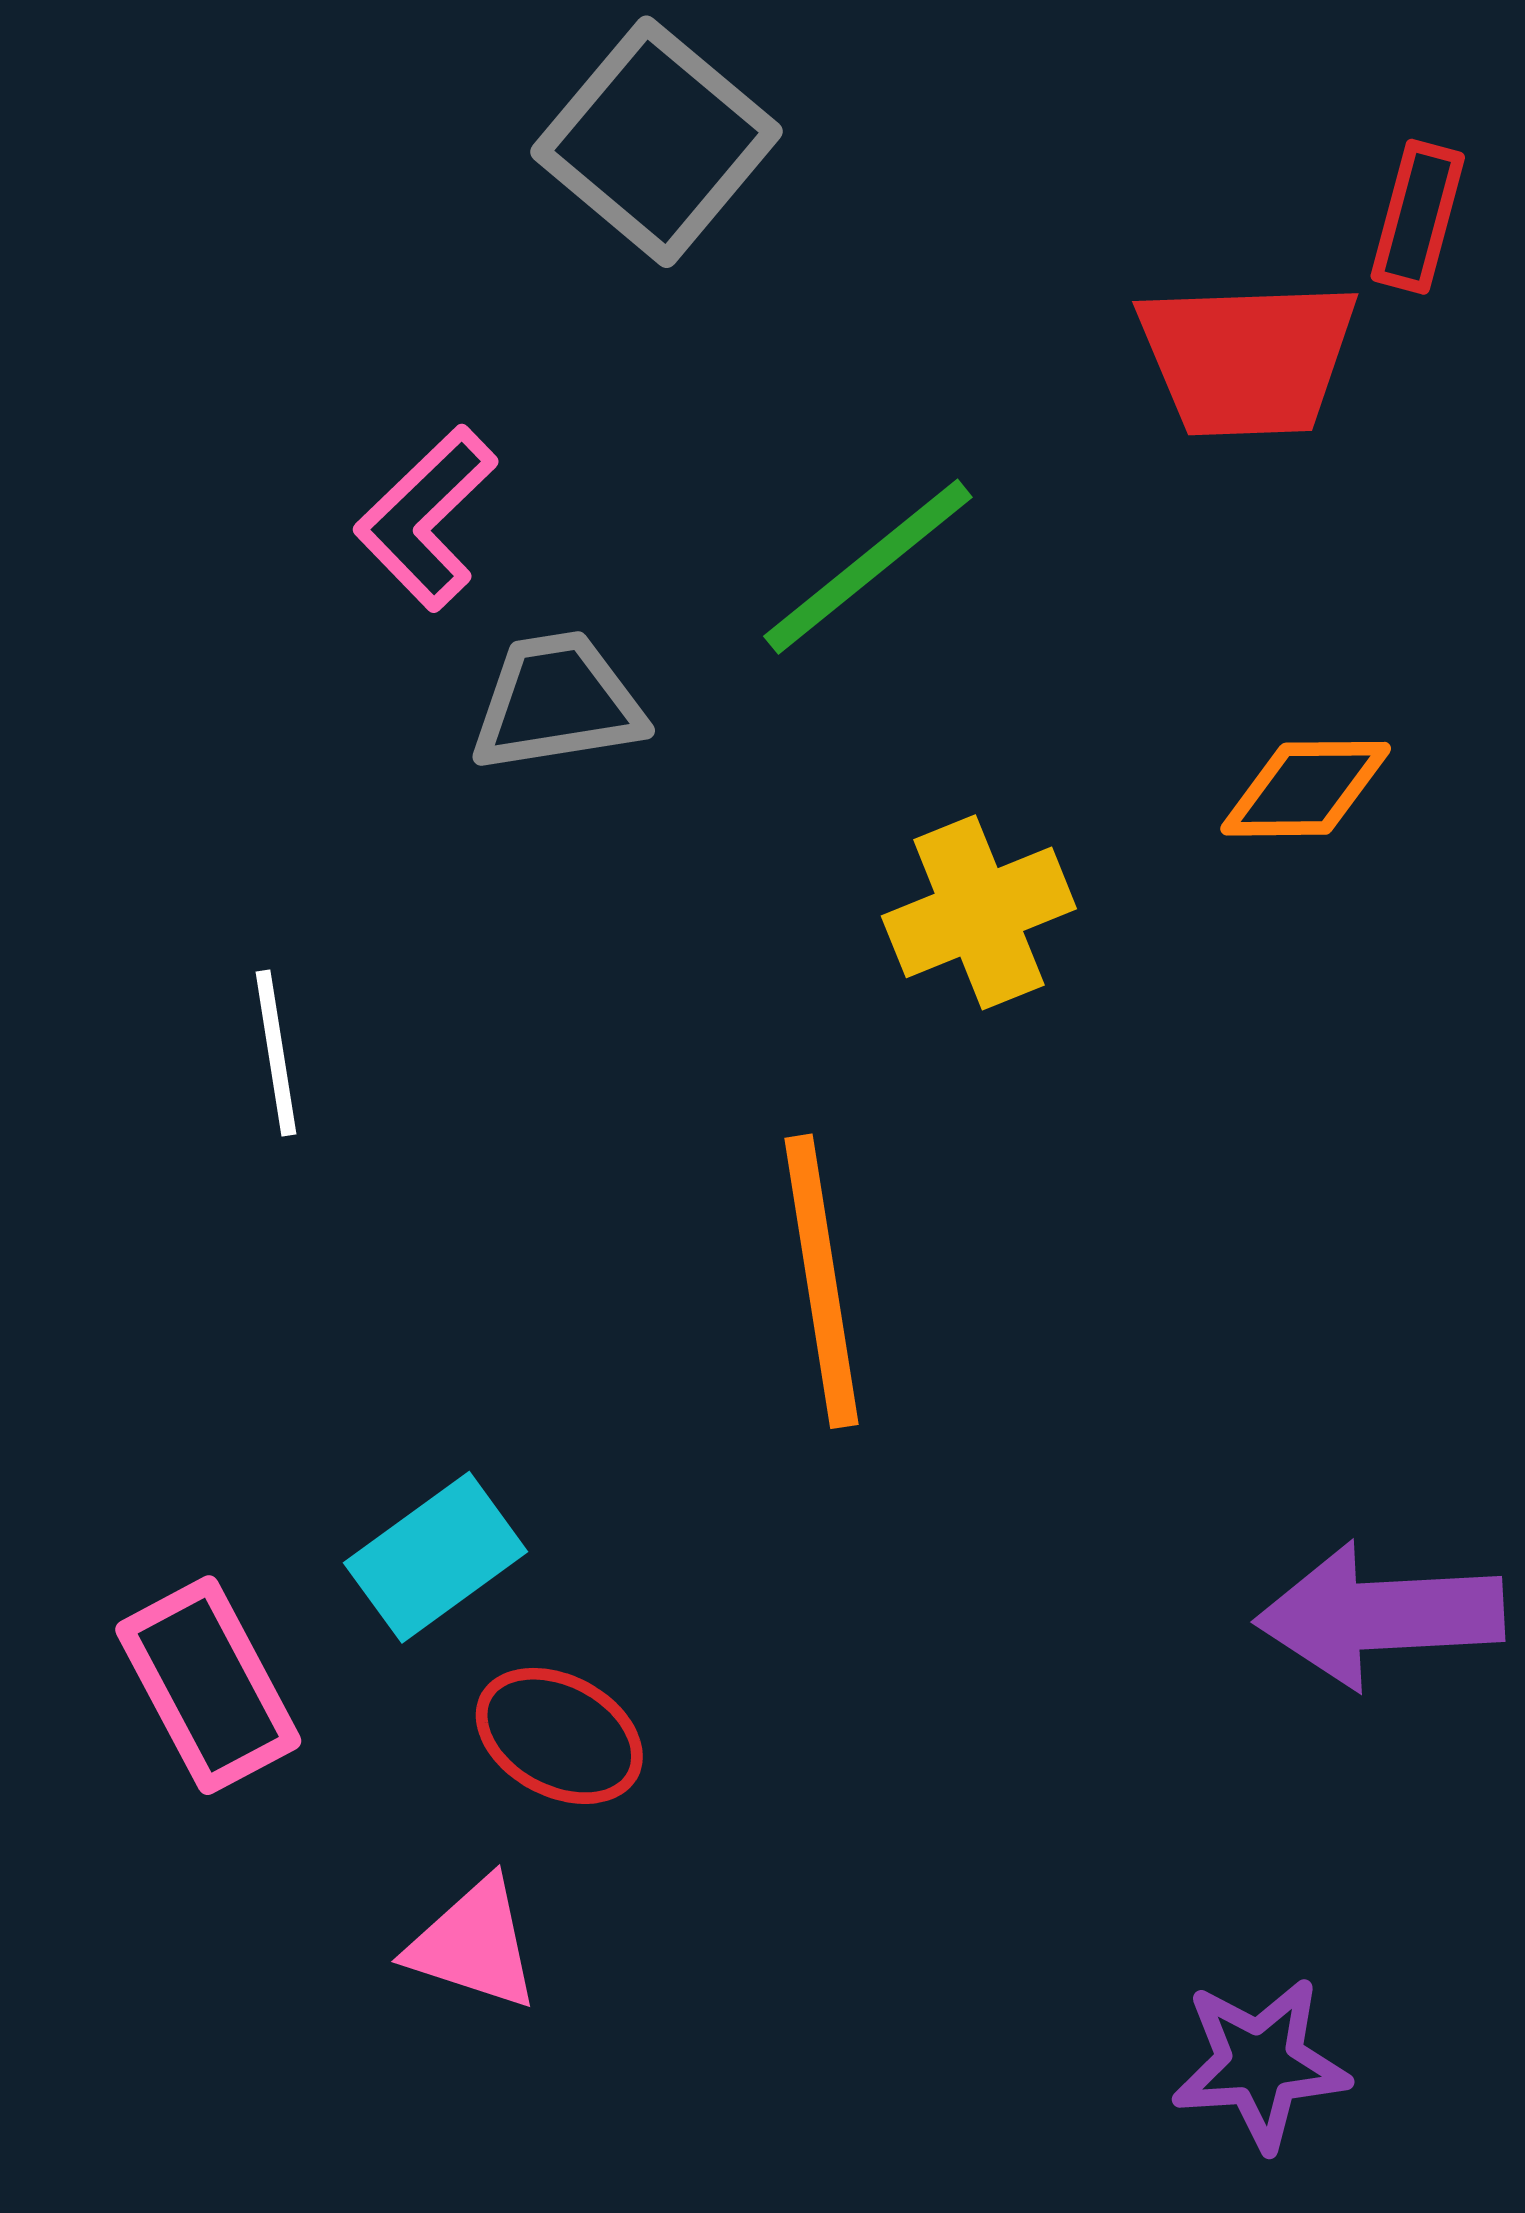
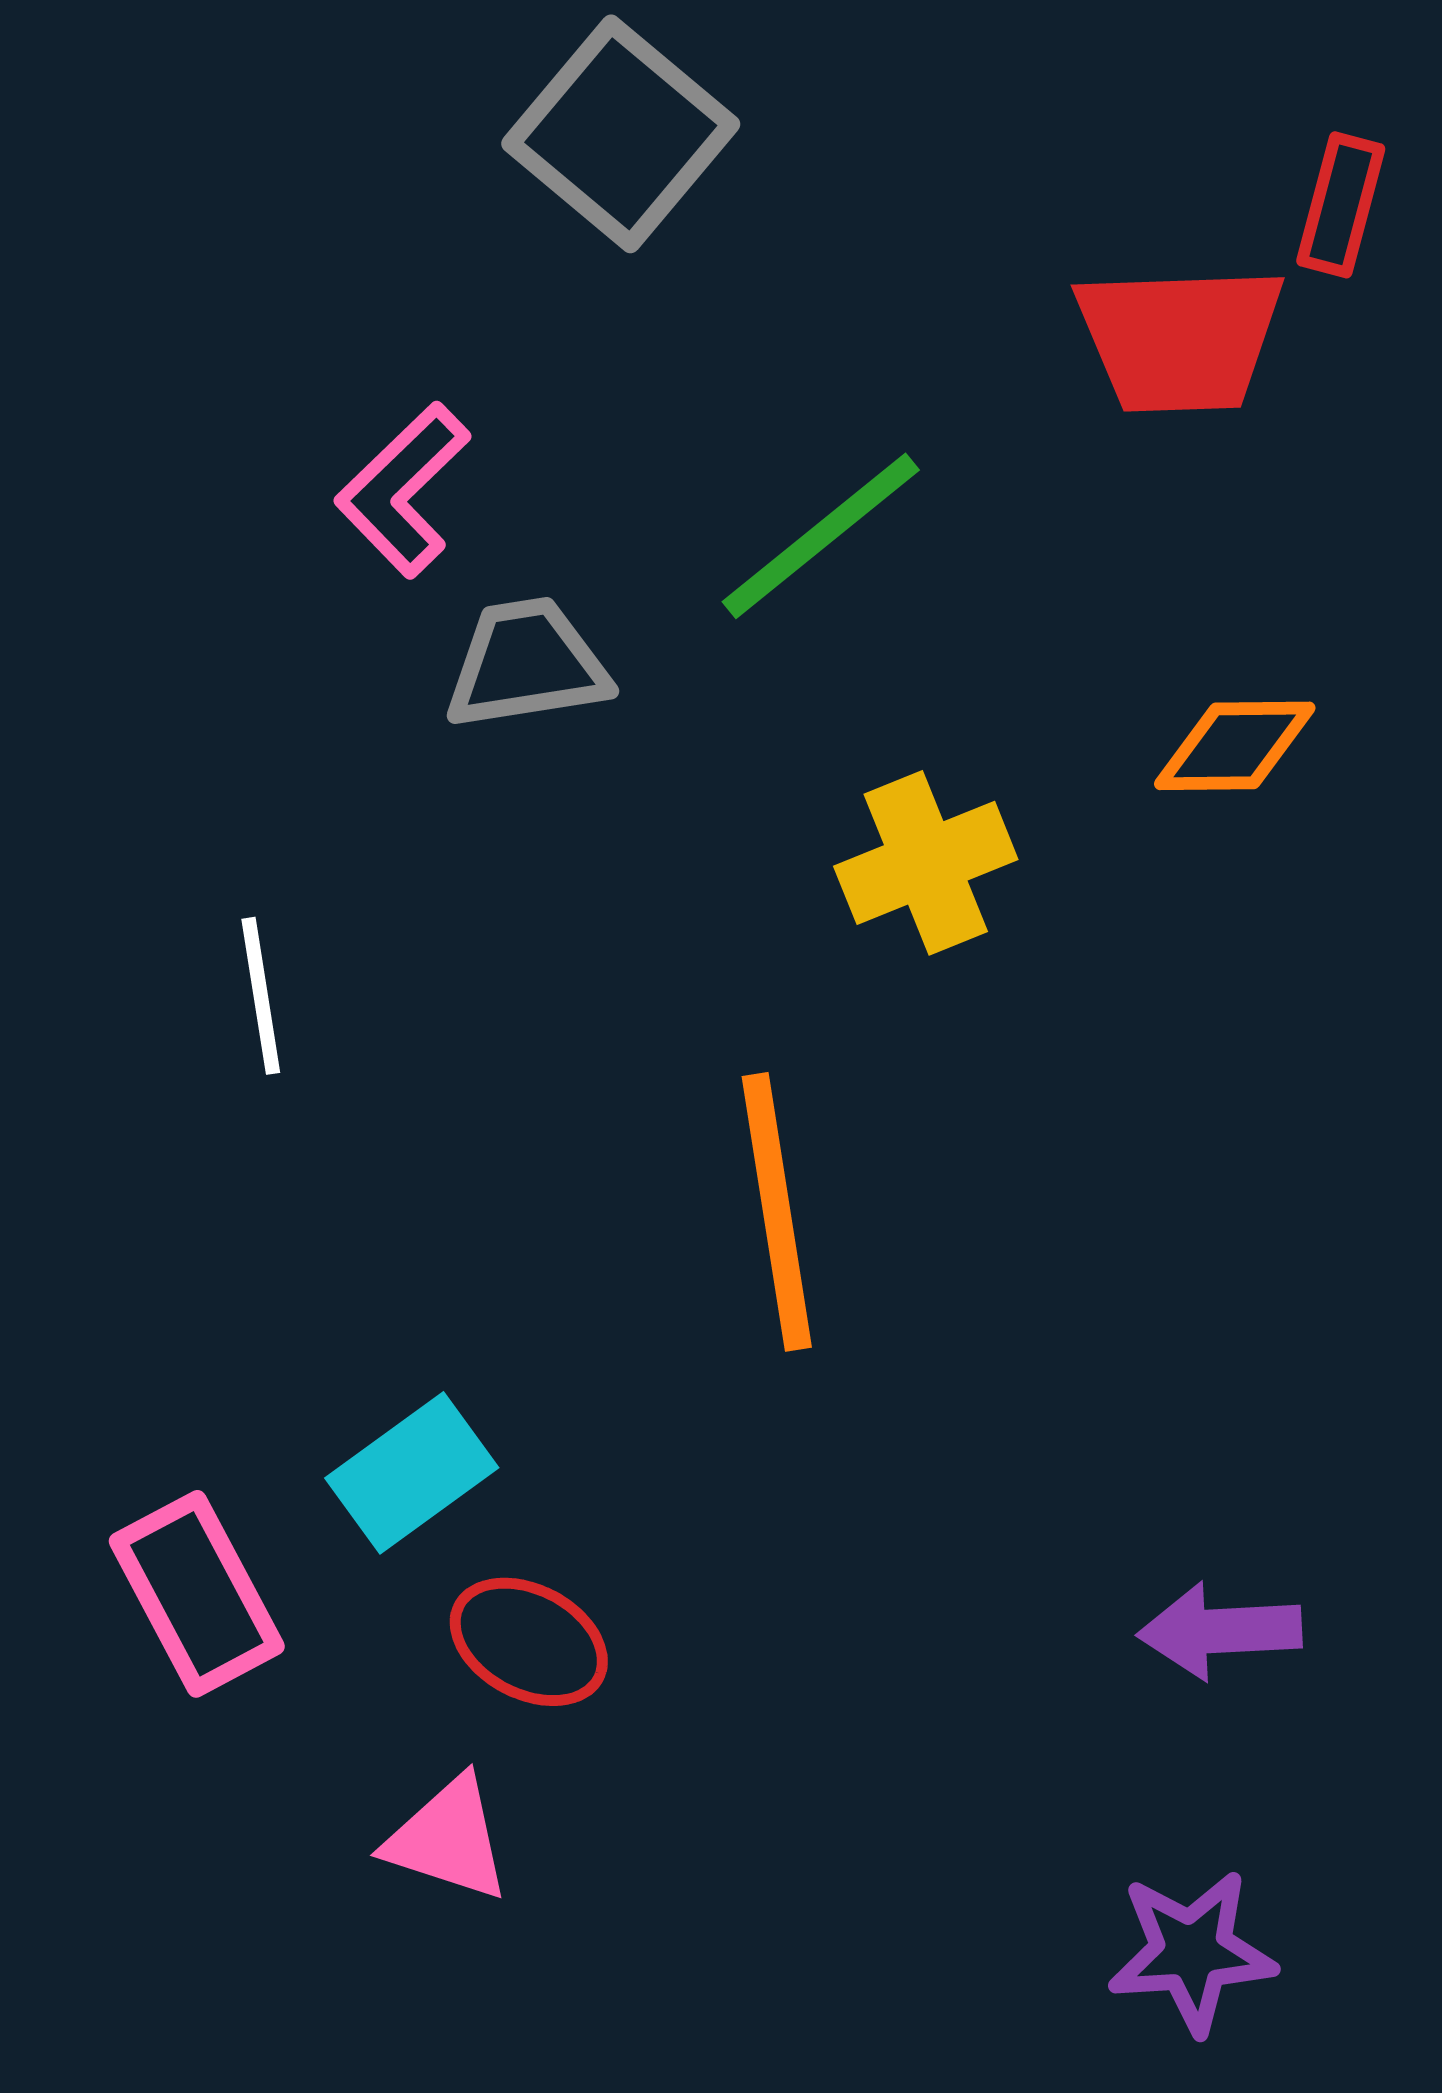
purple arrow: (1380, 1615) -> (1220, 1631), moved, size x0.7

